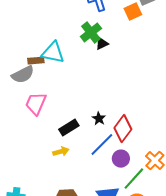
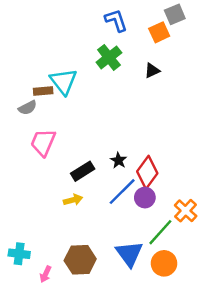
black triangle: (102, 44) -> (152, 71), moved
cyan triangle: (53, 53) -> (63, 81), turned 40
gray semicircle: (23, 75) -> (28, 108), size x0.7
purple circle: (121, 159) -> (145, 198), moved

